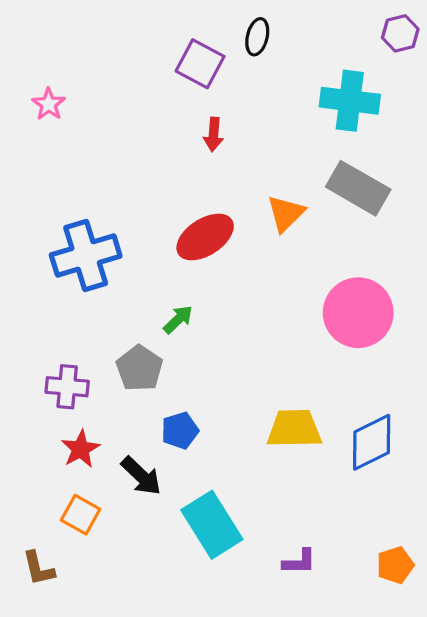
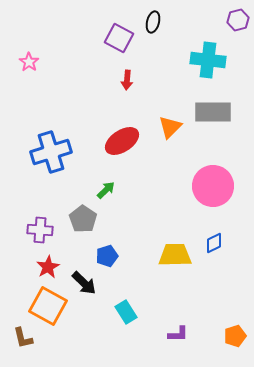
gray rectangle: (358, 188) -> (213, 112), turned -30
blue diamond: (372, 442) -> (214, 243), moved, size x0.6
orange square: (81, 515) -> (48, 306), size x1.6
cyan rectangle: (212, 525) -> (126, 312), size x0.6

